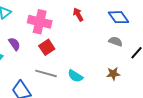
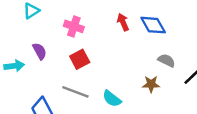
blue diamond: (119, 17) -> (153, 25), moved
pink cross: (40, 22) -> (74, 26), size x0.7
brown star: (113, 74) -> (151, 84), moved

